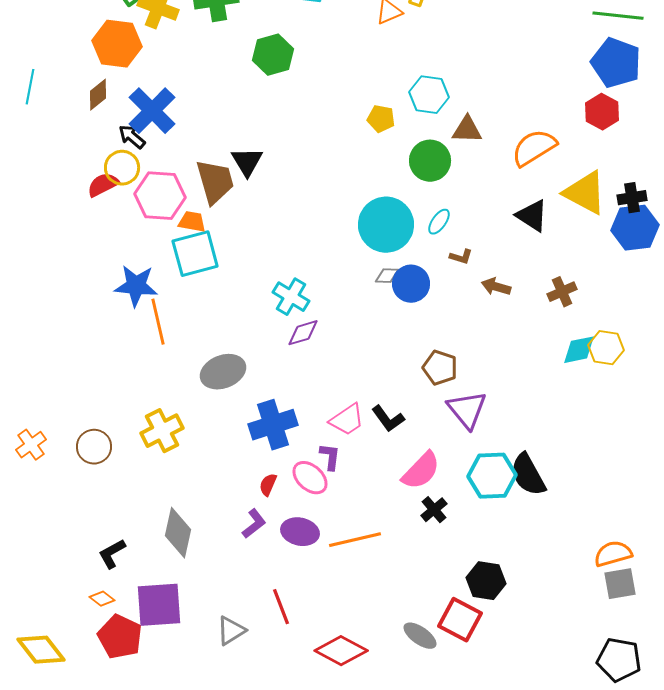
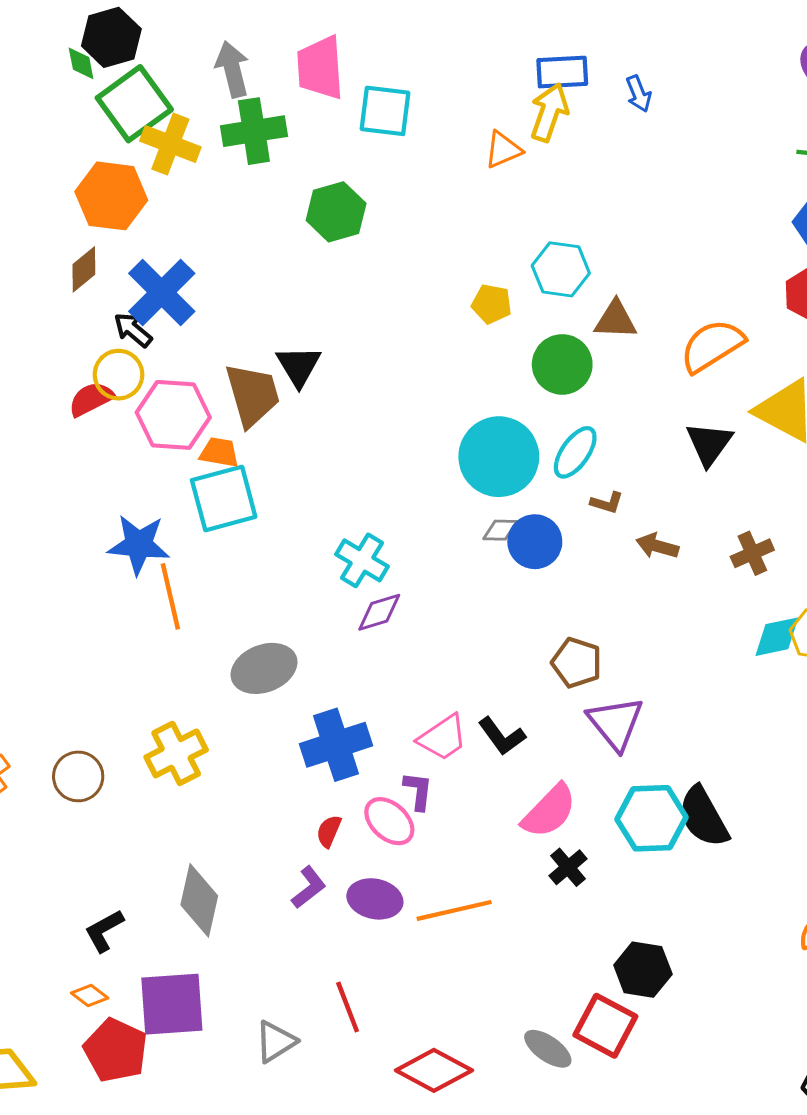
black triangle: (532, 216) -> (709, 444), turned 33
cyan ellipse: (439, 222) -> (575, 452), size x1.4

